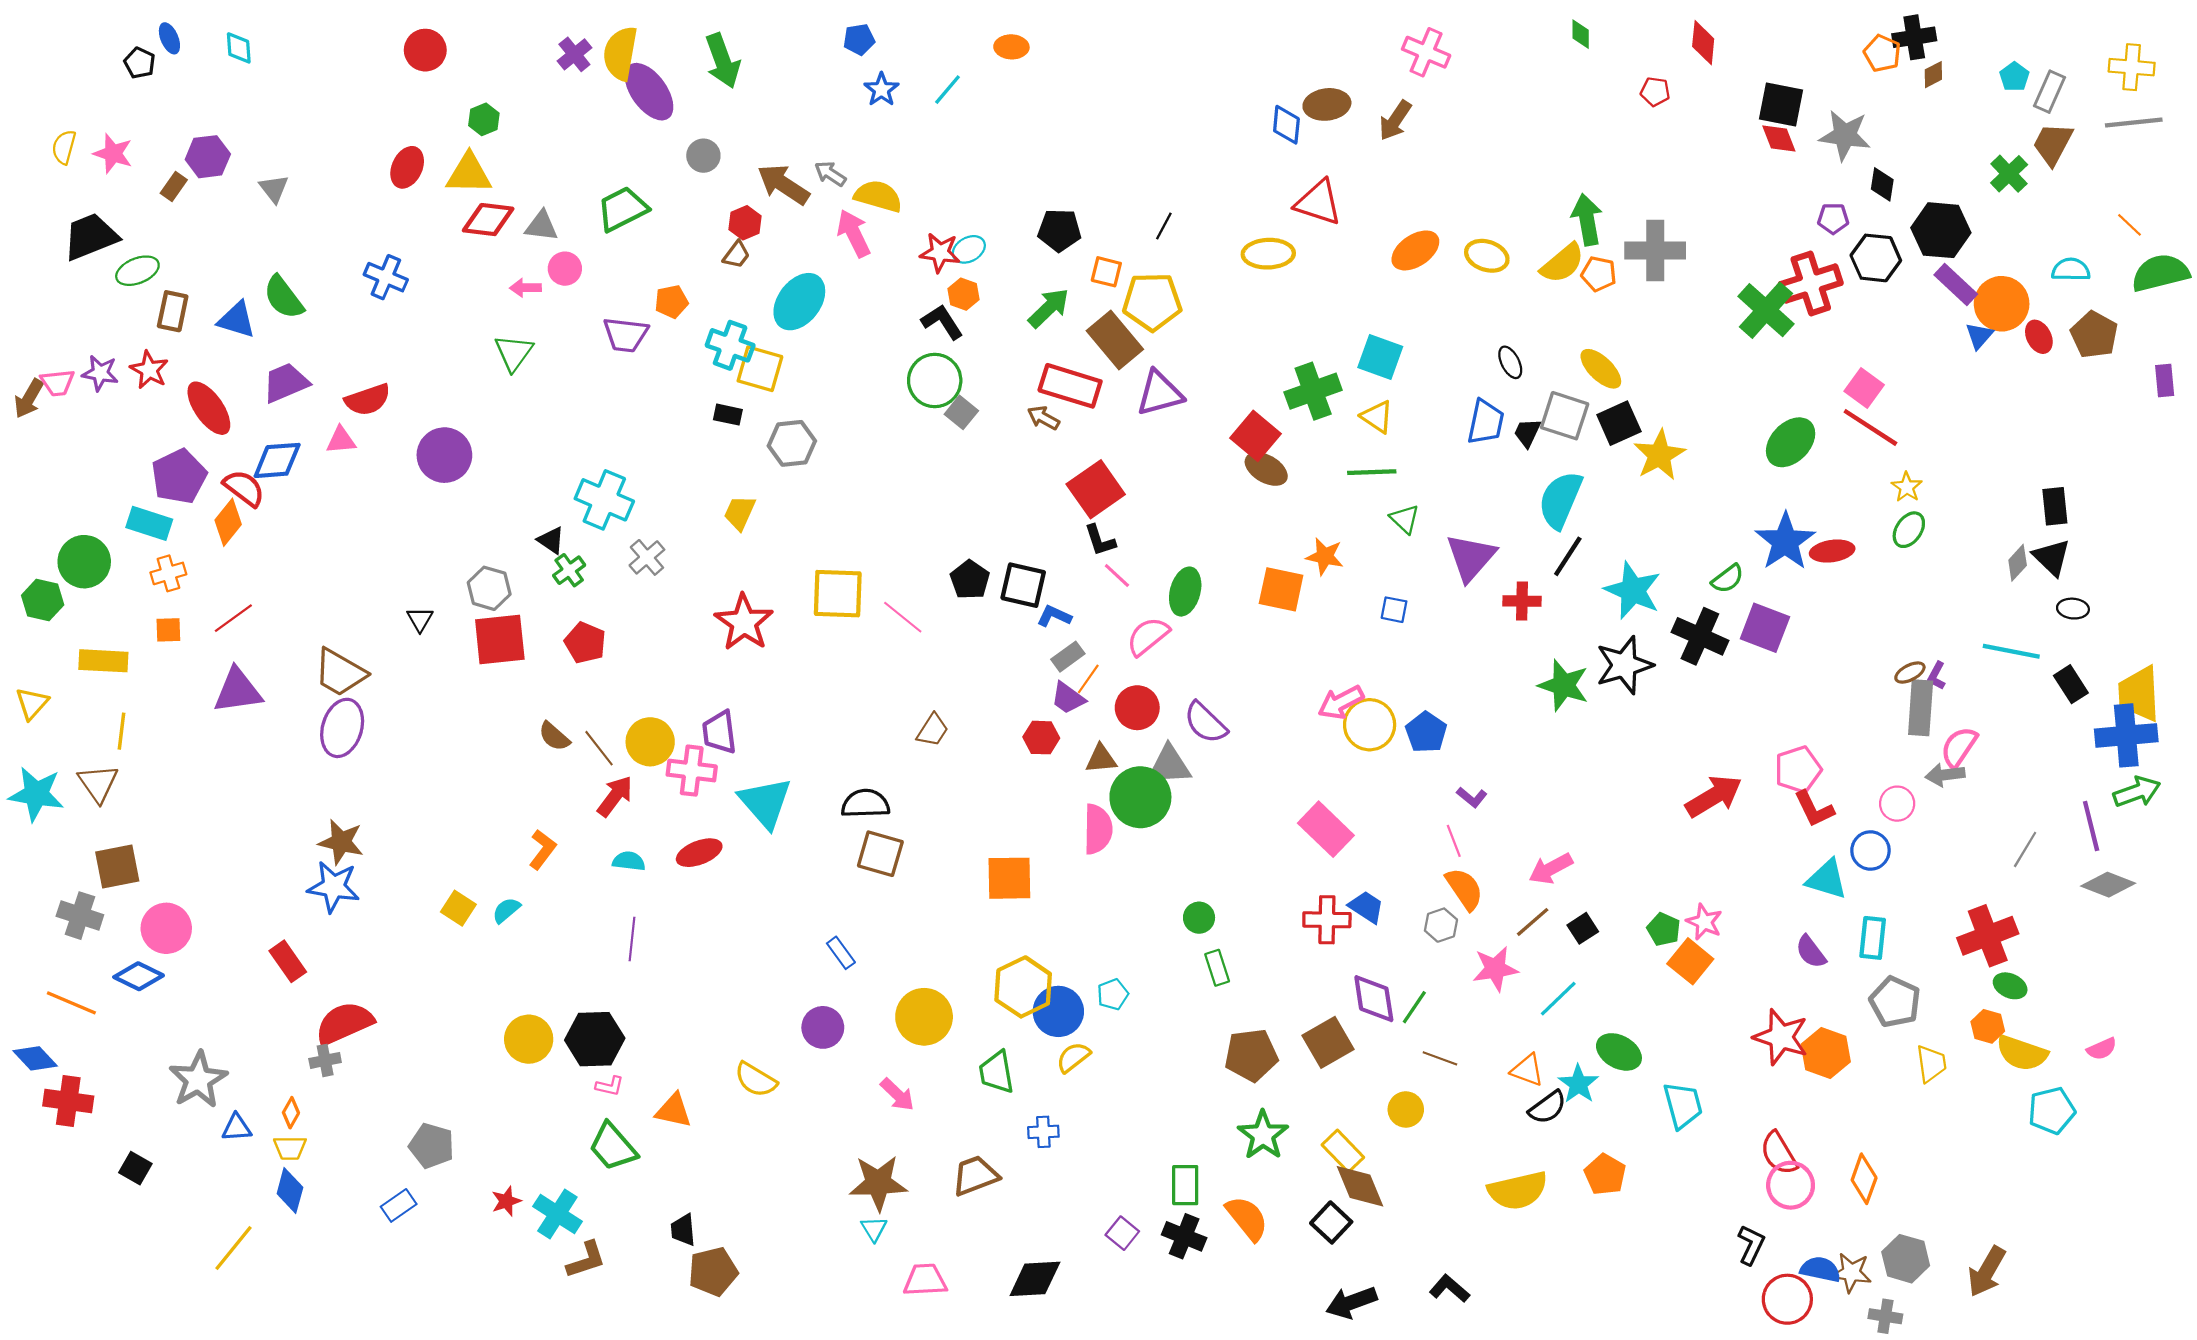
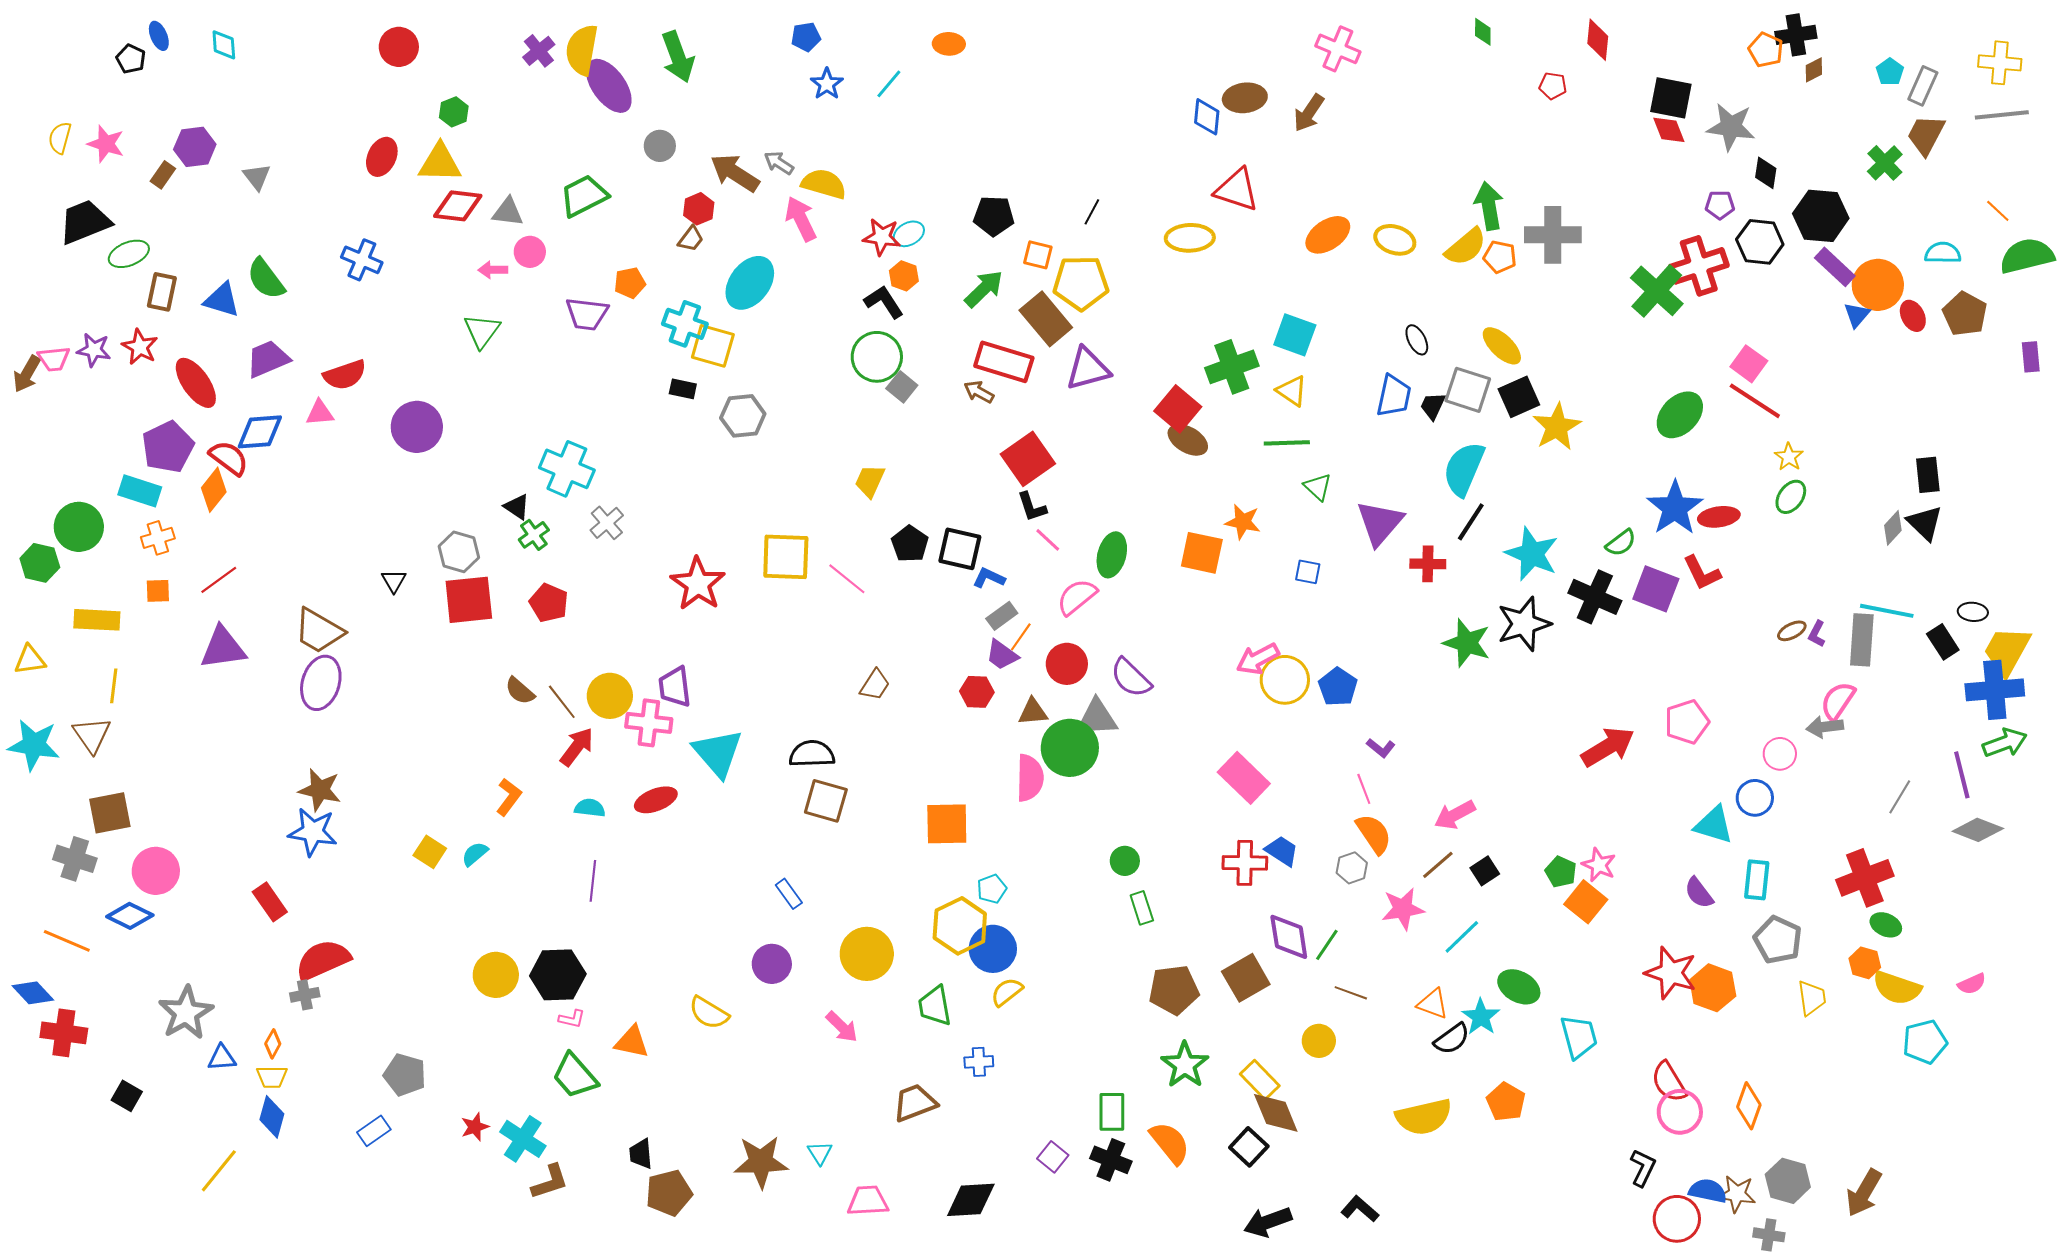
yellow trapezoid: (740, 513) -> (870, 481), moved
black ellipse: (2073, 609) -> (1973, 612), moved
yellow trapezoid: (2139, 694) -> (2007, 651), turned 32
yellow triangle: (32, 703) -> (30, 660), turned 40
gray rectangle: (1921, 708) -> (1862, 640), moved
red L-shape: (1814, 809) -> (1702, 573), moved
cyan pentagon: (1113, 994) -> (992, 889), moved
brown star: (878, 1183) -> (761, 1162), moved

